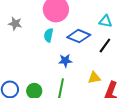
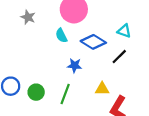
cyan semicircle: (49, 35) -> (61, 36), turned -48

